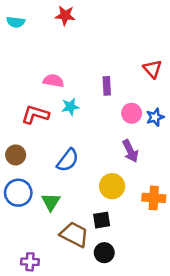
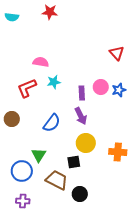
purple rectangle: (107, 86) -> (82, 93), moved
red L-shape: (35, 115) -> (27, 88), turned -40
purple arrow: (130, 151) -> (81, 116), moved
blue circle: (18, 193) -> (22, 171), moved
black square: (102, 220) -> (74, 162), moved

